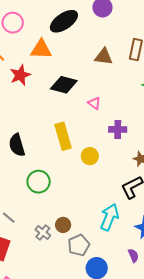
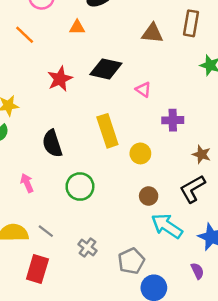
orange triangle: (41, 49) -> (77, 27), size x0.6
red star: (20, 75) -> (60, 79), moved
cyan arrow: (109, 217) -> (167, 226), turned -76
brown circle: (63, 225) -> (149, 196), moved

